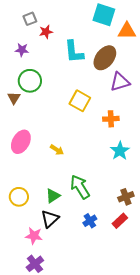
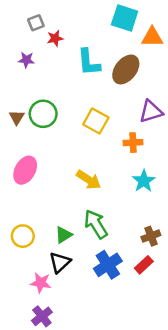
green circle: (30, 81) -> (43, 114), moved
purple triangle: (120, 82) -> (151, 111), moved
yellow arrow: (57, 150) -> (89, 180), moved, size x1.5
blue cross: (90, 221) -> (108, 265), size x1.6

